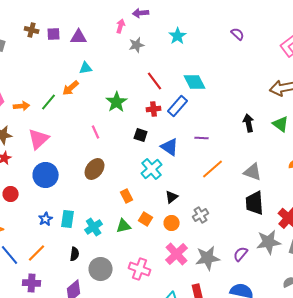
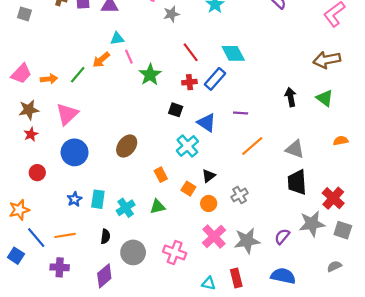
pink line: (96, 132) -> (129, 57), moved
orange square: (146, 219) -> (188, 189), moved
orange line: (37, 253) -> (65, 235), turned 36

